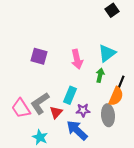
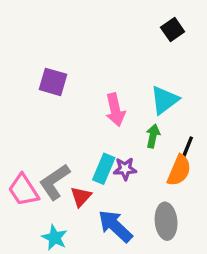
purple square: (39, 56) -> (53, 82), moved
purple star: (83, 110) -> (125, 169), moved
gray ellipse: (108, 115) -> (166, 221), moved

